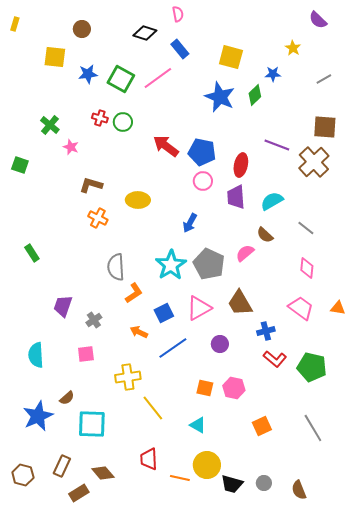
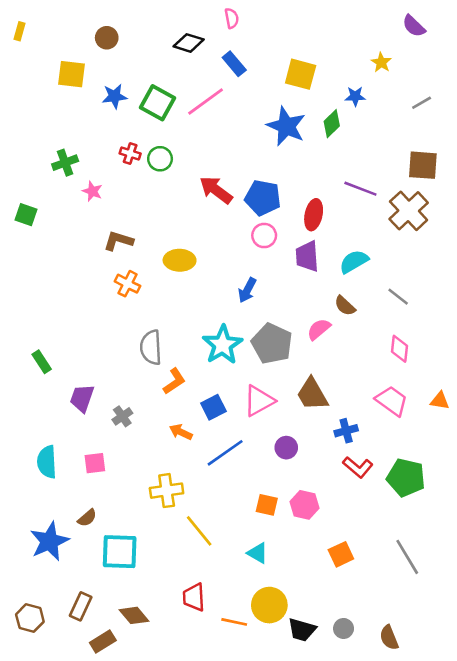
green cross: (50, 125) -> (65, 163), turned 30
green rectangle: (32, 253) -> (42, 362), moved
pink square: (86, 354) -> (95, 463), moved

